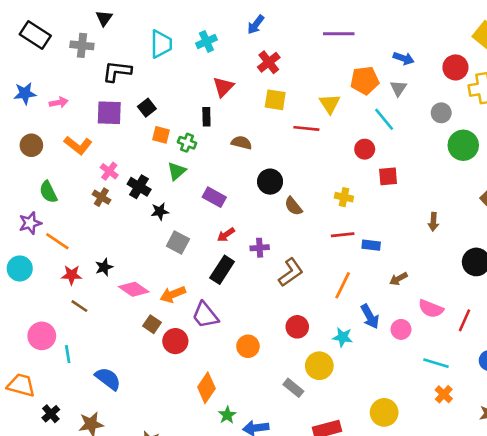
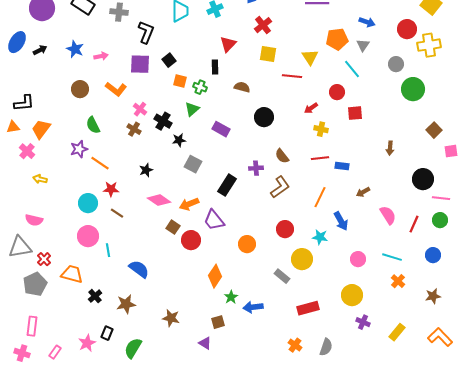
black L-shape: (117, 71) -> (146, 32), turned 105
blue star: (25, 93) -> (75, 49), turned 30
brown semicircle: (293, 206) -> (282, 156), moved
red arrow: (226, 235) -> (311, 108), moved
black star: (104, 267) -> (146, 170), moved
cyan circle: (20, 268) -> (88, 203), moved
pink semicircle: (431, 309) -> (388, 215), turned -144
pink circle: (401, 329) -> (358, 259), moved

